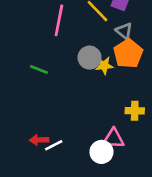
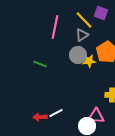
gray triangle: (124, 31) -> (82, 35), moved, turned 48
white line: (54, 145) -> (56, 113), moved

